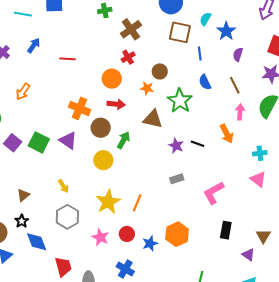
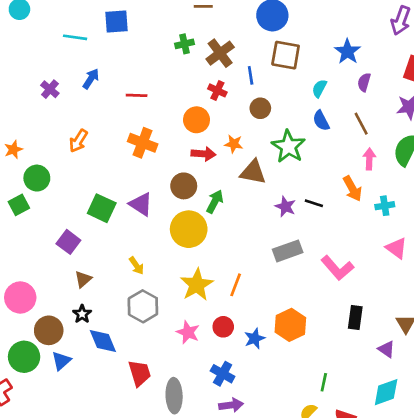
green cross: (105, 11) -> (185, 44), moved
cyan semicircle: (205, 19) -> (319, 88), moved
blue line: (200, 54) -> (251, 75), moved
red cross: (128, 57) -> (217, 90), turned -32
orange star: (147, 88) -> (234, 144), moved
orange cross: (80, 108) -> (143, 143), moved
purple square: (13, 143) -> (68, 242), moved
cyan cross: (260, 153) -> (385, 206), moved
yellow circle: (103, 160) -> (189, 229), size x1.4
gray rectangle: (177, 179) -> (288, 251), size x1.5
pink L-shape: (214, 193) -> (337, 268), turned -100

